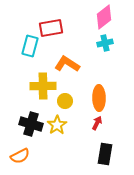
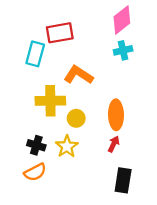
black cross: (31, 124) -> (36, 145), size x0.7
orange semicircle: (20, 156) -> (35, 172), moved

